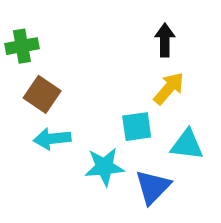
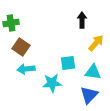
yellow arrow: (169, 88) -> (96, 43), moved
blue triangle: (153, 187) -> (89, 95), moved

